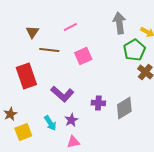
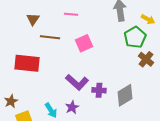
pink line: (70, 27) -> (71, 14), turned 32
red rectangle: (26, 76) -> (27, 63), turned -65
purple L-shape: (62, 94) -> (77, 82), moved

